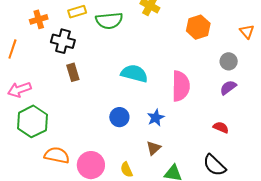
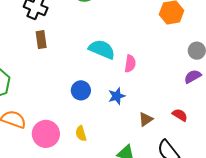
pink semicircle: (181, 86) -> (130, 64), moved, size x0.6
brown triangle: (154, 148) -> (146, 119), moved
yellow semicircle: (126, 170) -> (81, 133), moved

